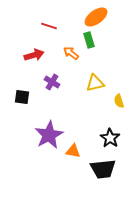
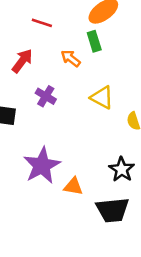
red arrow: (34, 55) -> (22, 61), turned -36
yellow triangle: (95, 83) -> (102, 98), turned 42

